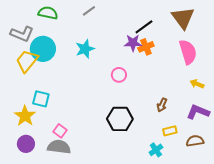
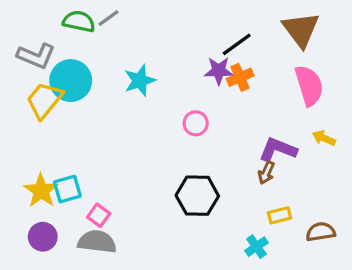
gray line: (89, 11) -> (108, 18), moved
cyan square: (41, 99) -> (67, 189), moved, turned -30
purple L-shape: (198, 112) -> (278, 150), moved

